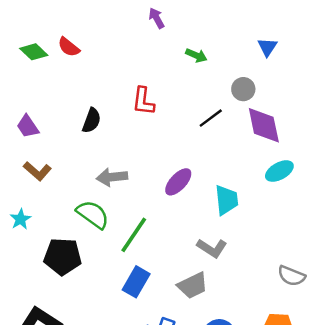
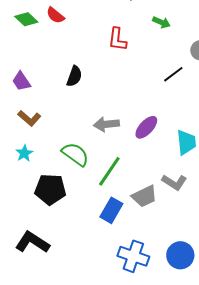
red L-shape: (143, 101) -> (117, 39), moved
gray arrow: (112, 177) -> (106, 124), moved
cyan star: (20, 219) -> (24, 153), moved
gray trapezoid: (193, 285) -> (144, 196), moved

